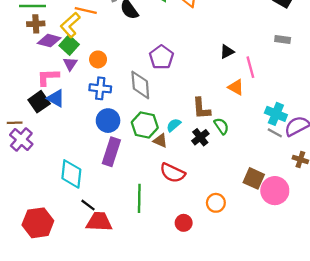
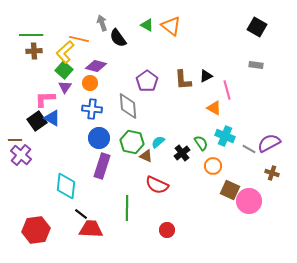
purple diamond: (49, 41) -> (96, 66), moved
brown L-shape: (201, 108) -> (183, 80), moved
cyan cross: (276, 114) -> (225, 136), moved
orange circle: (216, 203) -> (213, 166), moved

